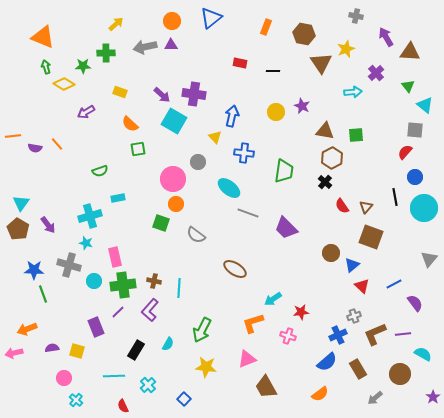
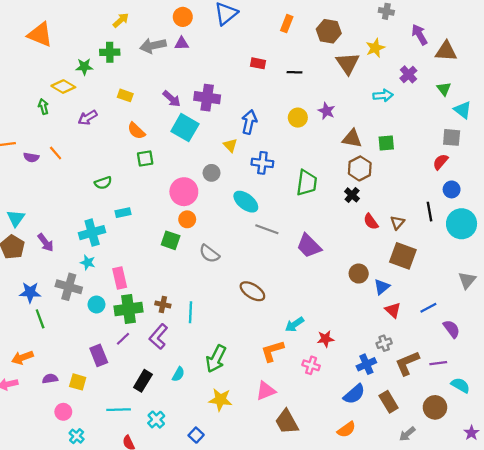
green arrow: (46, 67) -> (43, 106), moved

